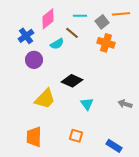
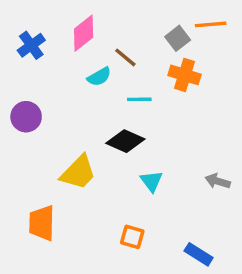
cyan line: (80, 16) -> (139, 99), moved
blue cross: (26, 36) -> (31, 45), moved
purple circle: (34, 60) -> (26, 117), moved
orange trapezoid: (34, 137) -> (42, 223), moved

